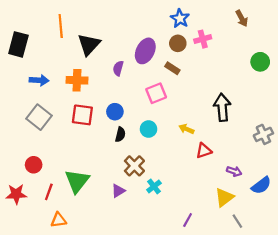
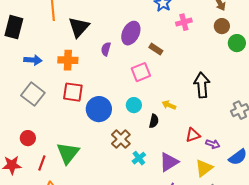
brown circle: (178, 43) -> (222, 26), moved
blue circle: (115, 112) -> (99, 109), moved, size x1.6
black semicircle: (120, 134) -> (154, 121), moved
red triangle: (204, 151) -> (193, 135), moved
purple triangle: (118, 191) -> (169, 162), moved, size x1.5

